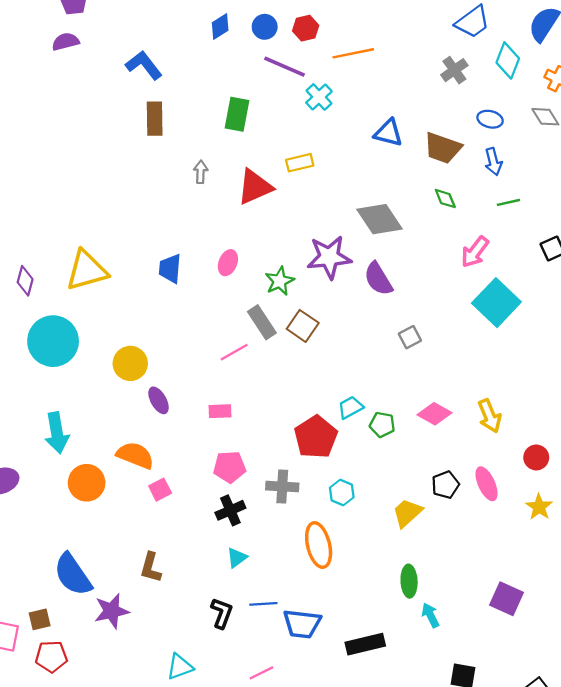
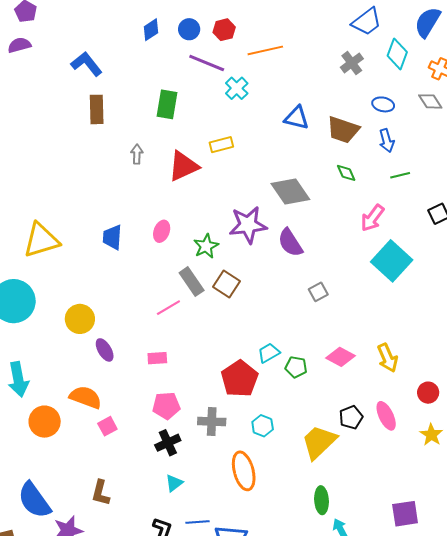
yellow trapezoid: (407, 513) -> (319, 442), size x1.4
purple square: (506, 599) -> (405, 514), turned -32

